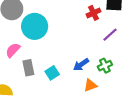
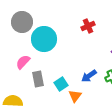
red cross: (93, 13) -> (88, 26), moved
orange triangle: (90, 85) -> (75, 96), moved, turned -32

